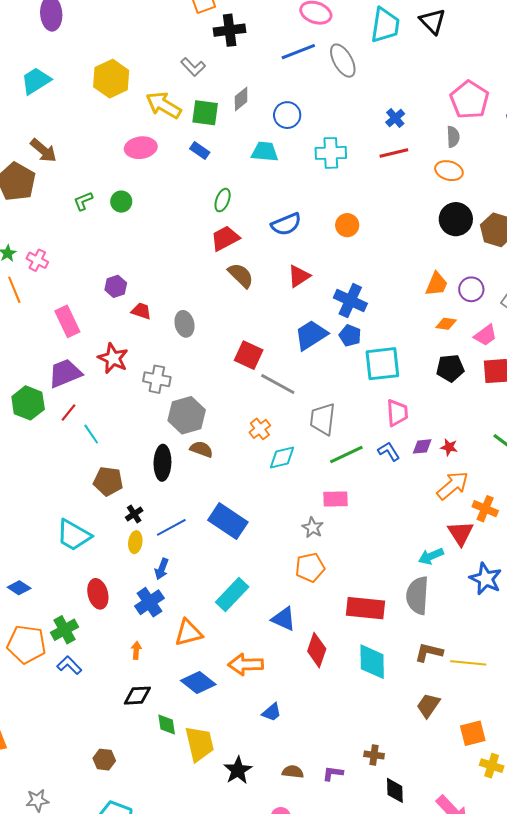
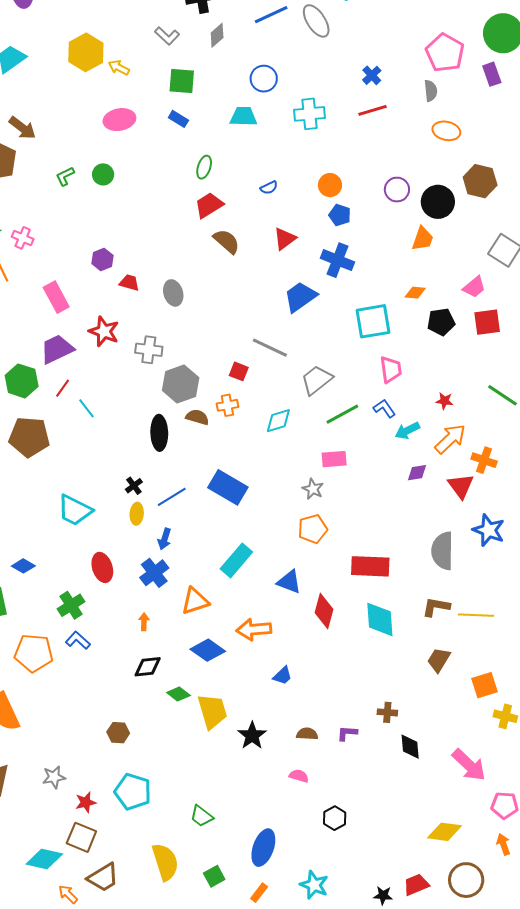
gray diamond: (241, 99) -> (217, 35), moved
yellow arrow: (164, 105) -> (119, 68), moved, size x0.6
orange ellipse: (449, 171) -> (446, 131), moved
black circle: (456, 219) -> (438, 202), moved
blue semicircle: (286, 224) -> (269, 188), size x0.6
purple circle: (471, 289) -> (397, 190), moved
orange diamond: (446, 324) -> (415, 293), moved
blue pentagon: (350, 336) -> (340, 215), moved
red square: (249, 355) -> (239, 371), moved, size x0.7
gray trapezoid: (323, 419) -> (317, 380), turned 48
orange cross: (260, 429) -> (227, 405), moved, turned 30
purple diamond: (422, 446) -> (417, 473), moved
brown pentagon: (108, 481) -> (29, 437), moved, size x1.4
cyan arrow: (431, 556) -> (407, 431), moved
gray semicircle: (417, 595) -> (442, 551), moved
orange pentagon: (26, 644) -> (34, 653), moved
green diamond: (167, 725) -> (178, 694), turned -40

